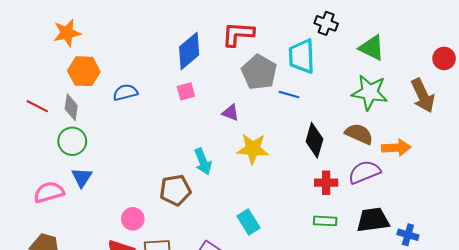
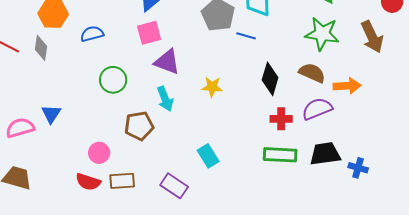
pink square: (186, 91) -> (149, 33), size x1.4
purple triangle: (231, 113) -> (167, 62), moved, size x1.6
green circle: (72, 141) -> (113, 80), moved
yellow star: (253, 149) -> (212, 87), size x0.7
green rectangle: (325, 221) -> (280, 155), size x1.5

